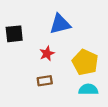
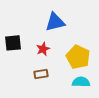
black square: (14, 34) -> (13, 43), moved

